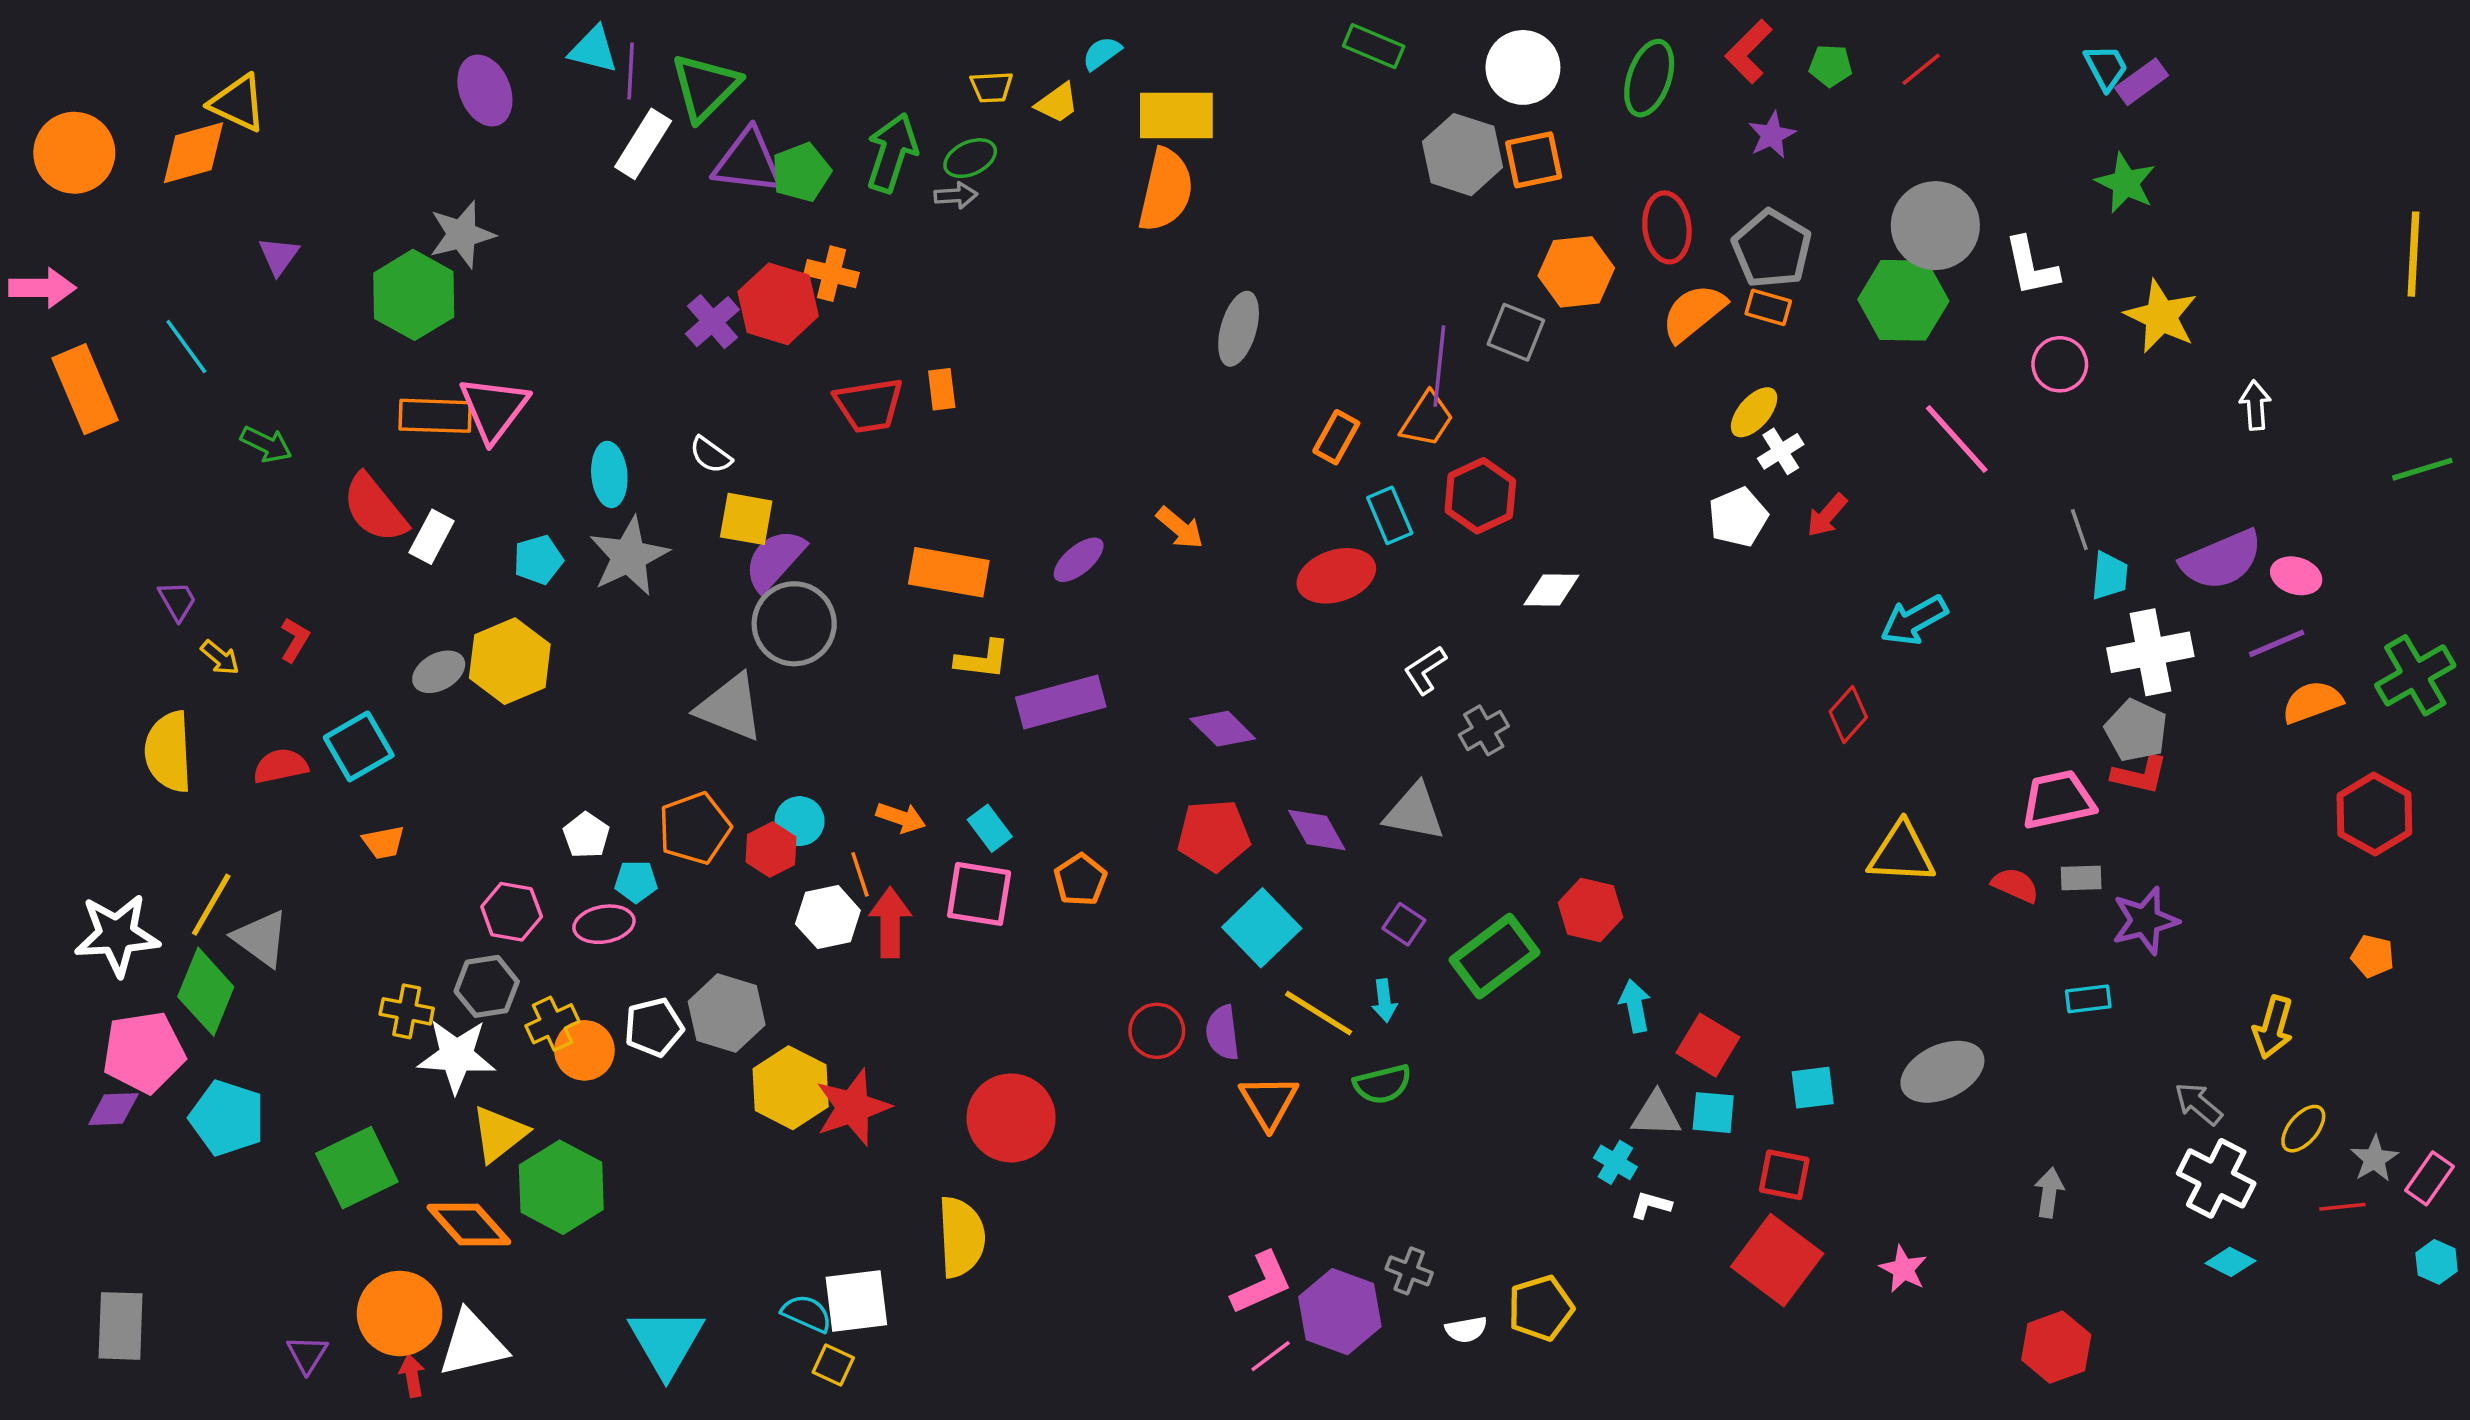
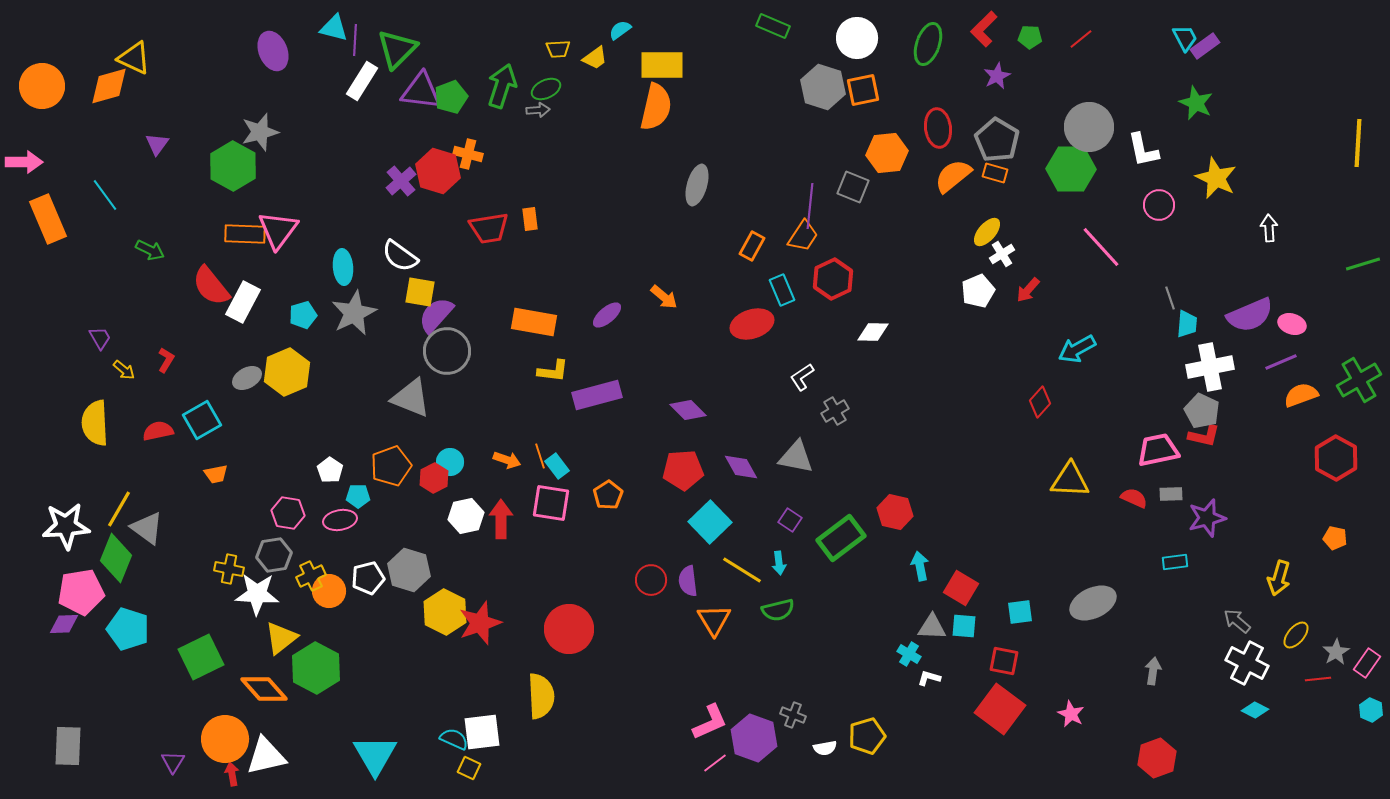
white semicircle: (711, 455) -> (400, 256), size x1.5
white rectangle: (432, 537) -> (243, 302), size x1.4
orange line: (860, 874) -> (540, 456), moved

